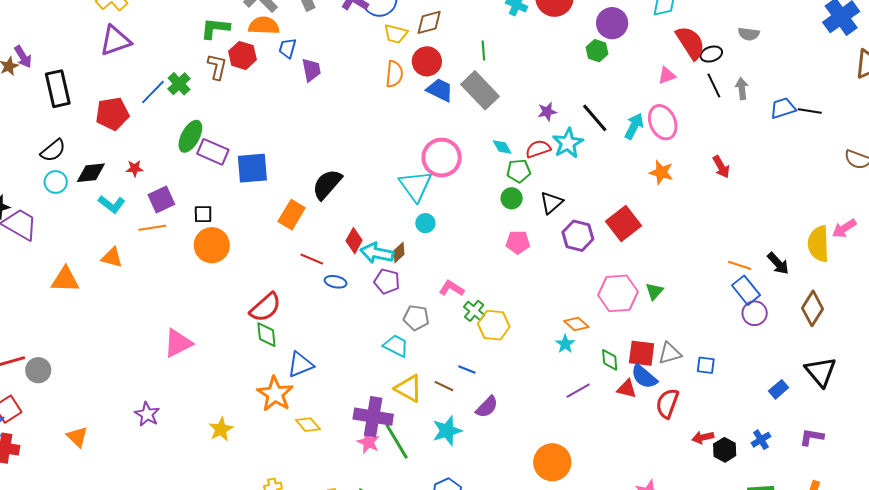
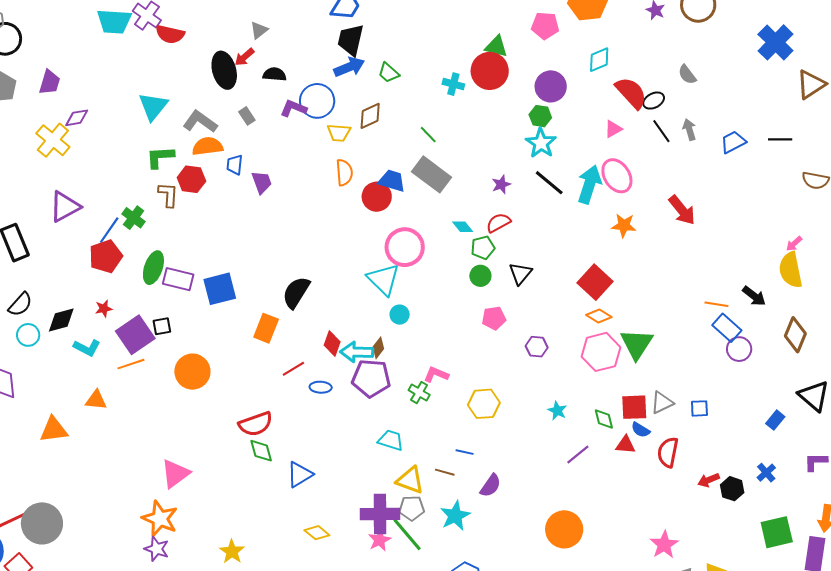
gray semicircle: (749, 34) -> (687, 75), turned 55
purple triangle: (115, 41) -> (65, 207), moved
green line: (483, 50) -> (428, 135), turned -30
red circle: (427, 61) -> (377, 197), moved
black line: (810, 111) -> (780, 139), moved
red pentagon: (112, 114) -> (106, 256), moved
cyan arrow: (634, 126) -> (589, 184), size x1.4
cyan star: (568, 143) -> (541, 143), moved
red arrow: (721, 167) -> (682, 210), size x1.4
purple square: (161, 199) -> (135, 335), size x1.4
black square: (203, 214) -> (162, 326), moved
pink arrow: (844, 228) -> (794, 244), moved, size x0.7
purple hexagon: (578, 236) -> (537, 347), moved, size x0.7
red line: (312, 259) -> (293, 369), turned -45
purple pentagon: (387, 281) -> (371, 378), size x1.5
green triangle: (654, 291) -> (637, 344), size x1.8
red semicircle: (265, 307) -> (256, 424), turned 32
green cross: (474, 311) -> (419, 393), moved
gray pentagon: (416, 318) -> (412, 508), moved
orange diamond: (576, 324) -> (599, 316), moved
gray circle: (38, 370) -> (42, 523), size x1.6
blue semicircle: (644, 377) -> (641, 430), size x0.7
orange star: (275, 394) -> (160, 519), moved
pink star: (368, 442) -> (379, 540), turned 30

